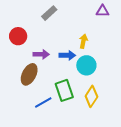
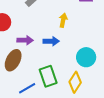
yellow arrow: (83, 41) -> (63, 20), moved
cyan circle: (86, 65) -> (86, 57), moved

